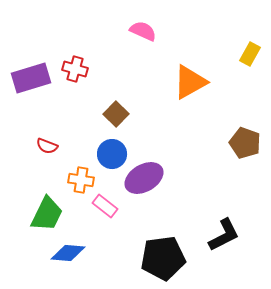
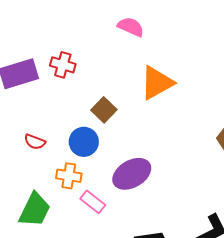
orange triangle: (190, 82) -> (157, 83), moved
blue circle: (112, 154) -> (84, 142), moved

